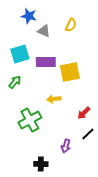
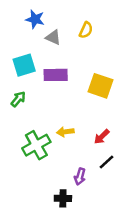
yellow square: (70, 72) -> (100, 86), moved, turned 30
yellow arrow: (54, 99) -> (65, 132), moved
black cross: (41, 164) -> (63, 198), moved

